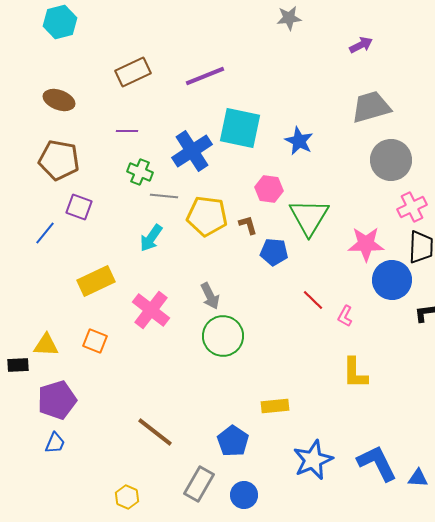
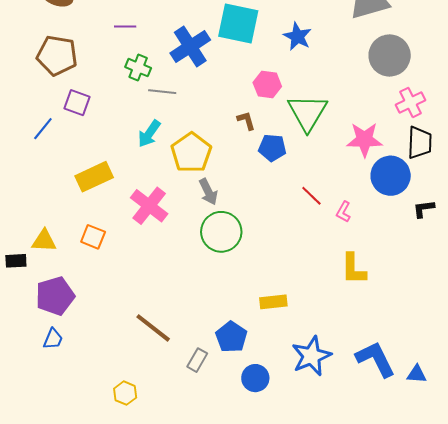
yellow pentagon: (207, 216) -> (191, 153), moved, turned 30
gray rectangle: (199, 484) -> (197, 360), moved, size x0.7
blue circle: (244, 495) -> (255, 378), moved

